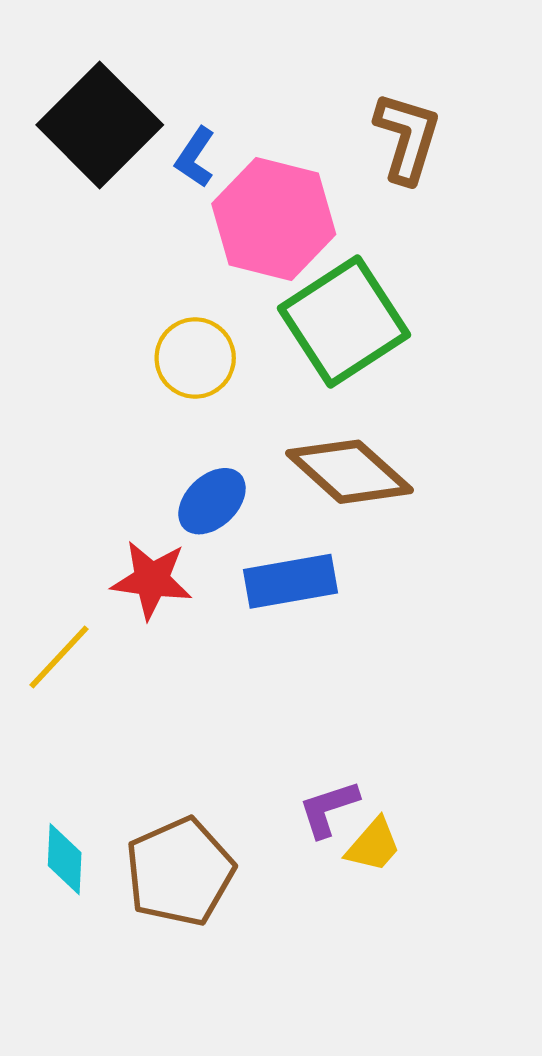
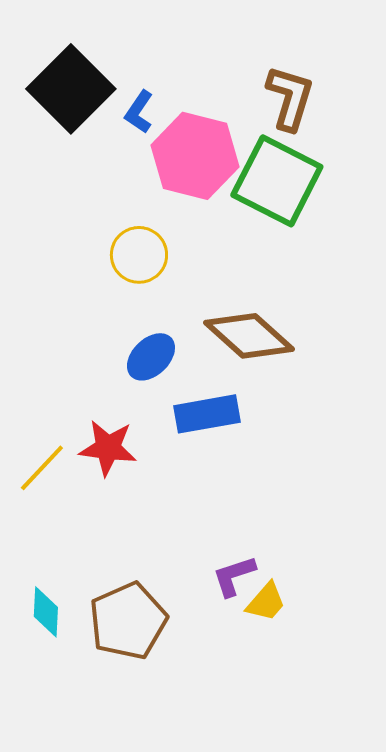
green square: (344, 321) -> (277, 181), moved, turned -30
red star: (152, 580) -> (108, 448), moved

